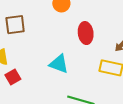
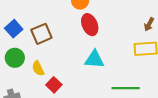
red ellipse: (86, 33) -> (90, 25), moved

